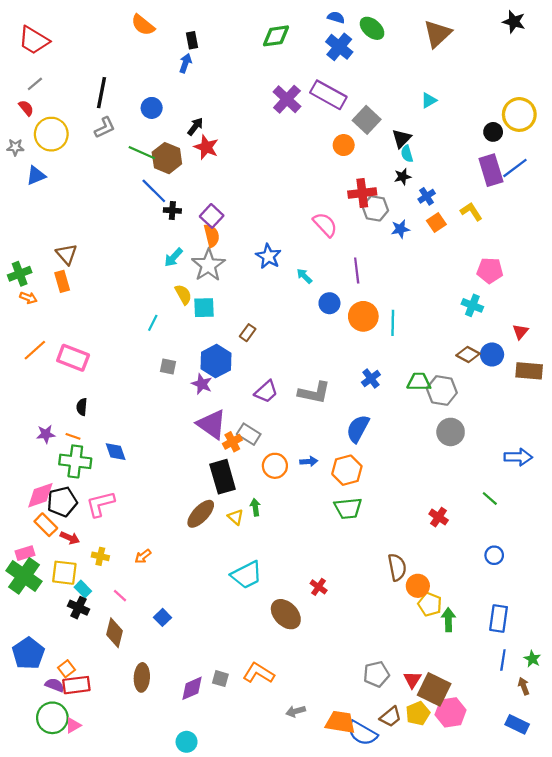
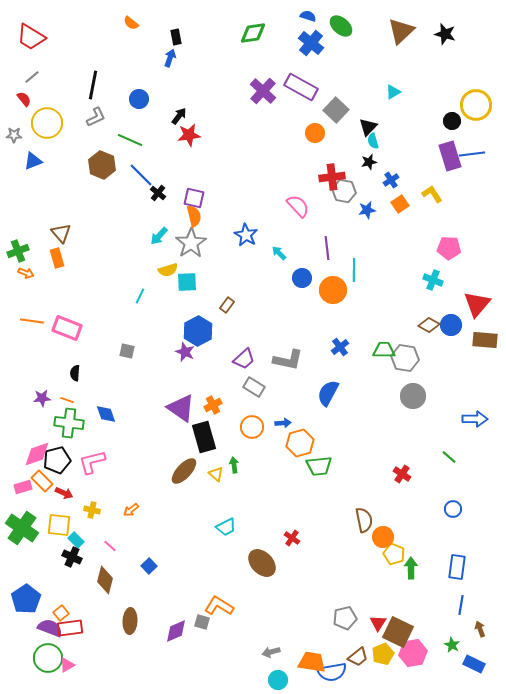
black star: (514, 22) -> (445, 34), moved
orange semicircle: (143, 25) -> (131, 23), size x0.7
red star: (206, 147) -> (189, 135), turned -30
brown hexagon: (167, 158) -> (102, 165), moved
blue line: (515, 168) -> (472, 154), turned 30
black cross: (172, 210) -> (158, 193), turned 35
purple square: (212, 216) -> (194, 198), turned -30
yellow semicircle: (183, 294) -> (168, 270), turned 102
cyan line: (393, 323) -> (354, 270), moved
red triangle: (520, 332) -> (477, 304), size x1.8
orange line: (35, 350) -> (32, 321), turned 50
gray square: (168, 366) -> (127, 351), moved
purple triangle: (212, 424) -> (181, 408), moved
gray rectangle: (249, 434) -> (254, 387), moved
orange hexagon: (347, 470) -> (300, 443), moved
pink rectangle: (25, 553) -> (23, 487), moved
cyan trapezoid: (247, 575) -> (226, 527), size x0.7
green star: (532, 659) -> (452, 645), moved
orange L-shape: (259, 673) -> (219, 606), moved
purple semicircle: (55, 685) -> (50, 628), size x1.4
blue semicircle: (362, 733) -> (332, 672), turned -40
cyan circle: (187, 742) -> (278, 680), moved

